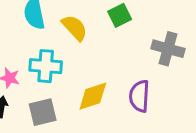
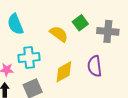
green square: (120, 15) -> (80, 23), moved
yellow semicircle: (75, 28) -> (59, 34), moved

